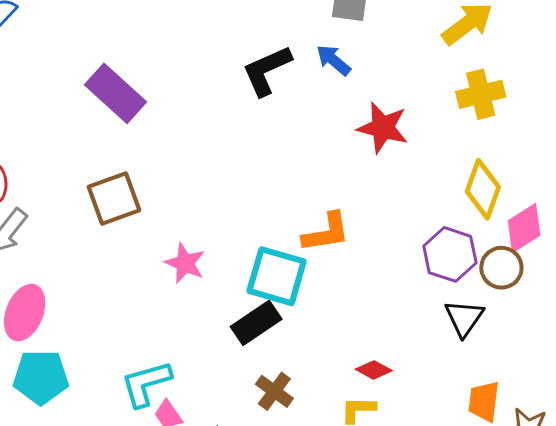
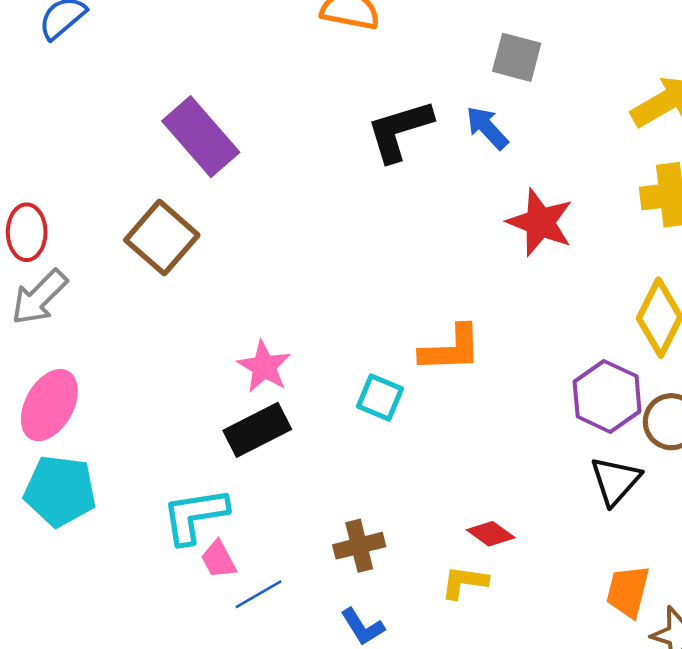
brown square: (114, 199) -> (162, 238), moved, turned -36
cyan square: (277, 276) -> (380, 398), size x0.6
black rectangle: (256, 323) -> (257, 430), moved
brown cross: (274, 391) -> (359, 546), turned 33

